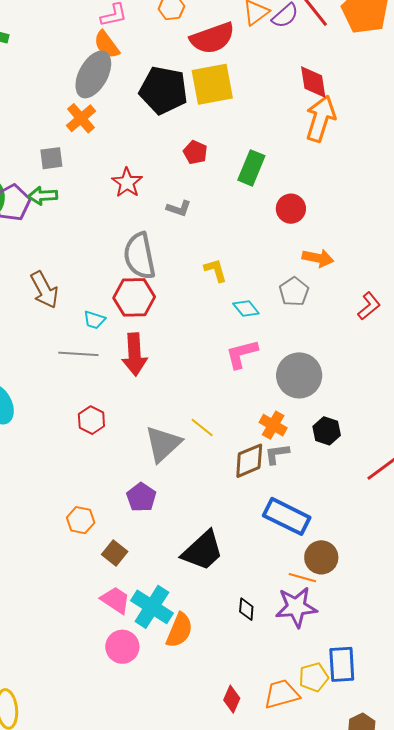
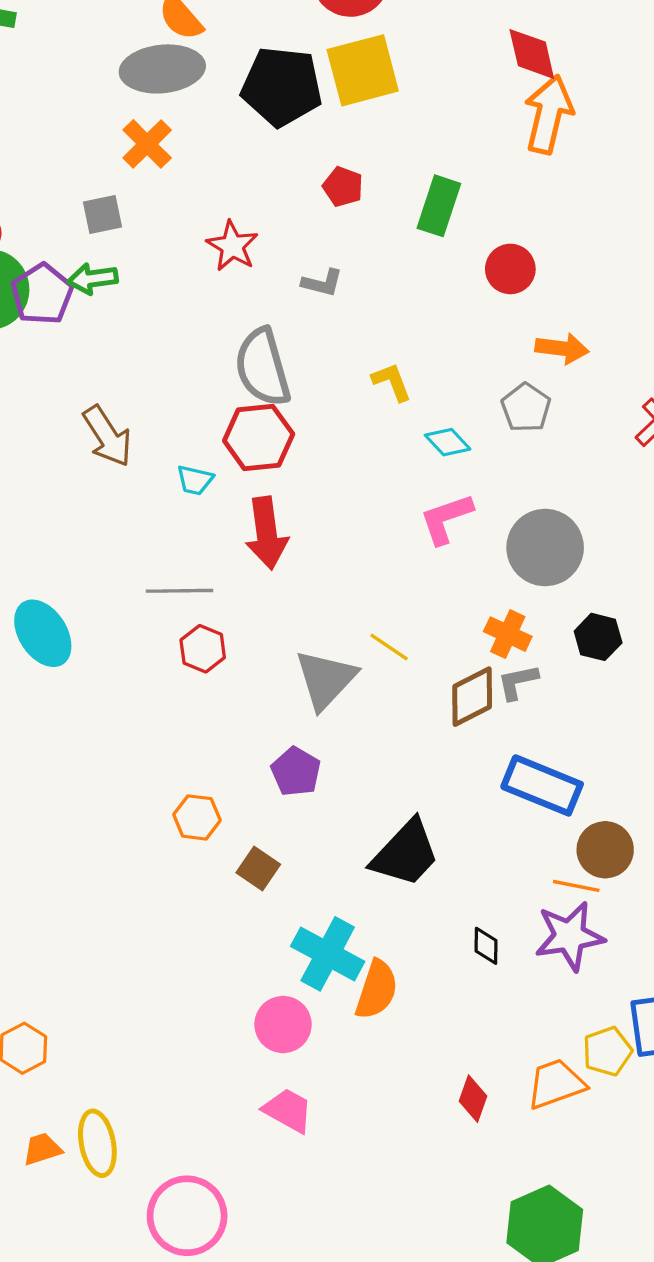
gray ellipse: (93, 74) -> (162, 69), turned 60
gray line: (78, 354) -> (179, 591), moved
pink trapezoid: (115, 600) -> (288, 1110), moved

